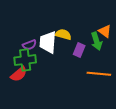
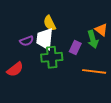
yellow semicircle: (63, 34) -> (50, 23), moved, turned -133
green cross: (25, 60) -> (52, 57), moved

